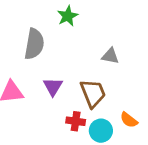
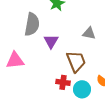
purple triangle: (53, 87) -> (51, 41), moved

